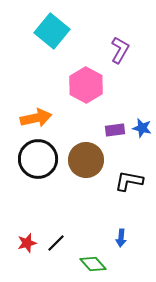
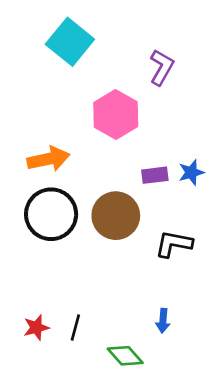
blue star: (142, 128) -> (191, 172), turned -30
black line: (56, 243) -> (75, 327), turned -30

